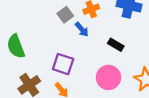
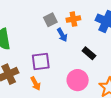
purple square: (63, 64) -> (41, 62), turned -36

